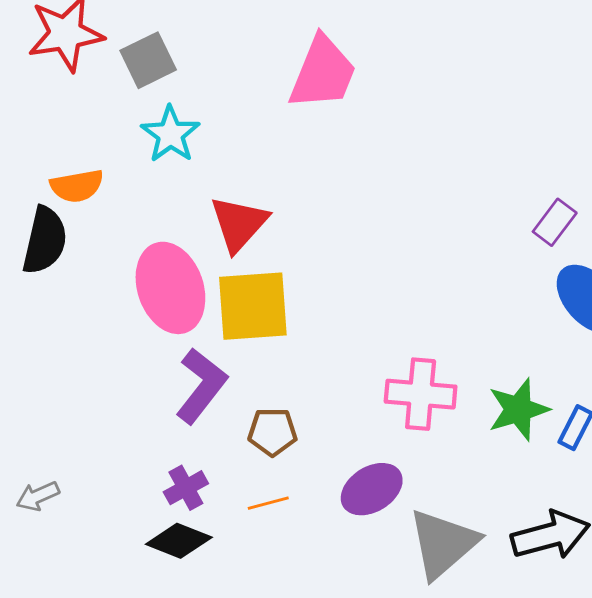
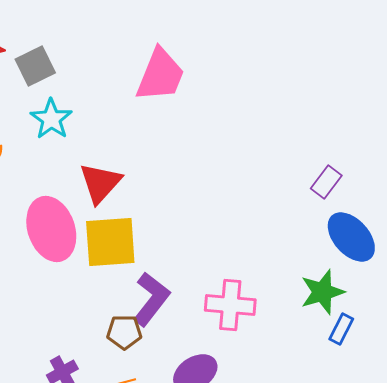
purple L-shape: (201, 386) -> (151, 299), moved
green star: (518, 409) -> (322, 292), moved

